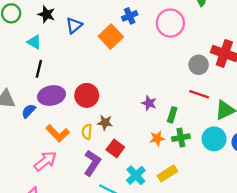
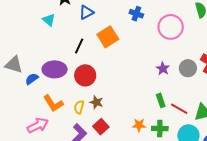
blue cross: (130, 16) -> (136, 14), turned 32
orange square: (111, 37) -> (108, 37), moved
black line: (39, 69) -> (79, 46), moved
red line: (199, 94) -> (179, 109), moved
purple star: (149, 103) -> (163, 69), moved
green rectangle: (172, 115) -> (161, 100), moved, turned -48

